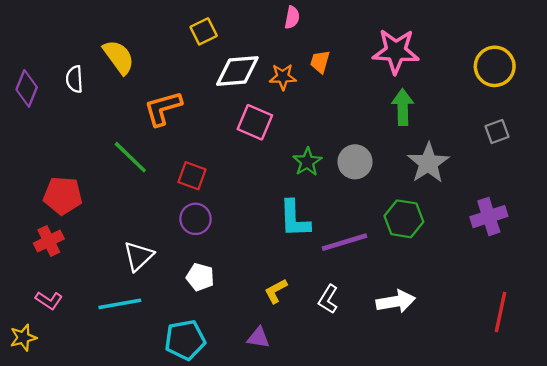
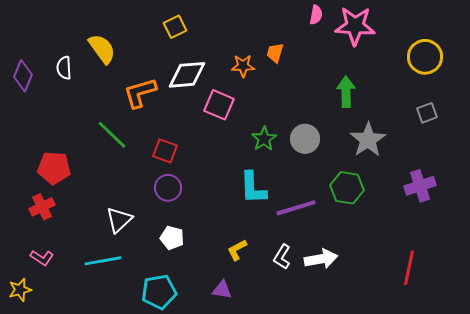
pink semicircle: (292, 17) -> (316, 15), moved
pink star: (396, 51) -> (355, 26), moved
white diamond: (237, 71) -> (187, 75), moved
white arrow: (396, 302) -> (321, 259), moved
red line: (500, 312) -> (409, 268), moved

